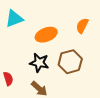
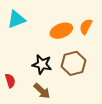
orange ellipse: (46, 35) -> (61, 31), moved

